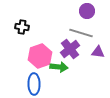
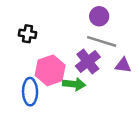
purple circle: (87, 11) -> (99, 16), moved
blue ellipse: (34, 84) -> (30, 92), moved

